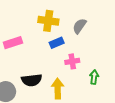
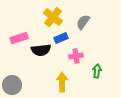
yellow cross: (48, 21) -> (53, 17), turned 30
black semicircle: (32, 80) -> (41, 50), moved

